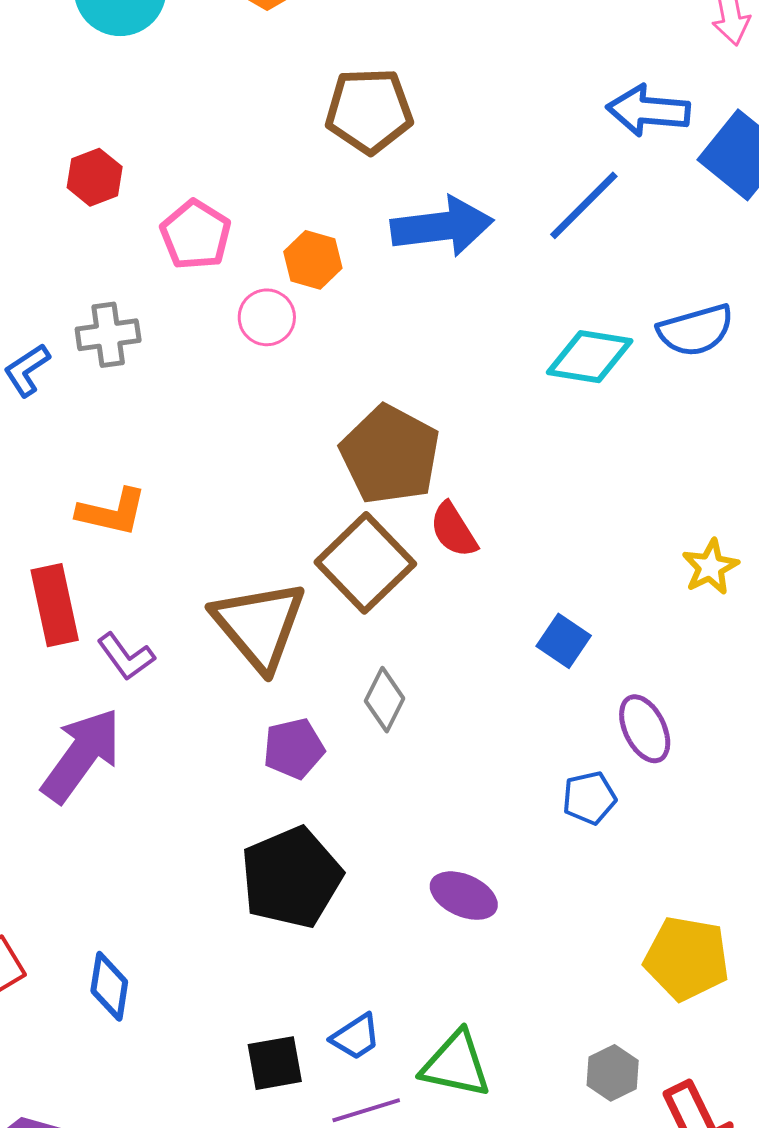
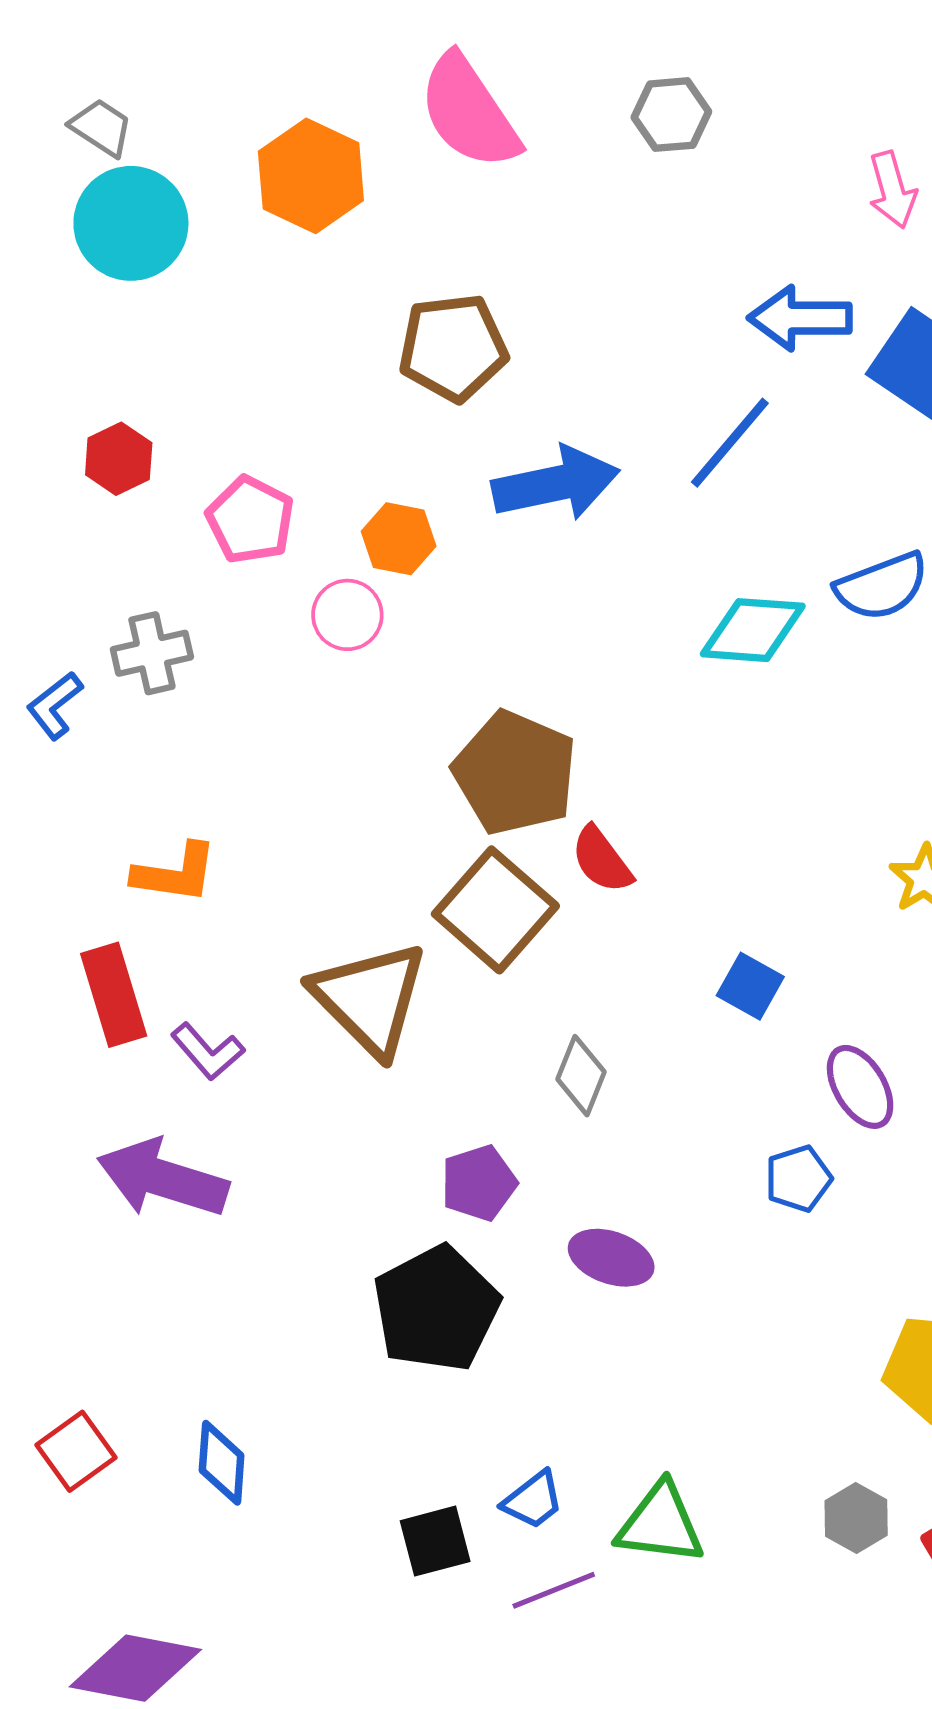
gray diamond: (385, 700) -> (581, 1076), moved
purple pentagon: (294, 749) -> (479, 1183), moved
purple arrow: (81, 755) -> (163, 1178), turned -104
purple ellipse: (464, 896) -> (611, 1258), moved

